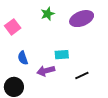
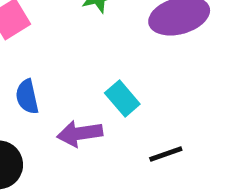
cyan rectangle: (62, 55) -> (122, 98), turned 48

